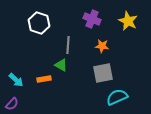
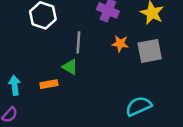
gray square: (103, 73) -> (150, 51), moved
cyan arrow: (16, 80) -> (15, 85), turned -140

